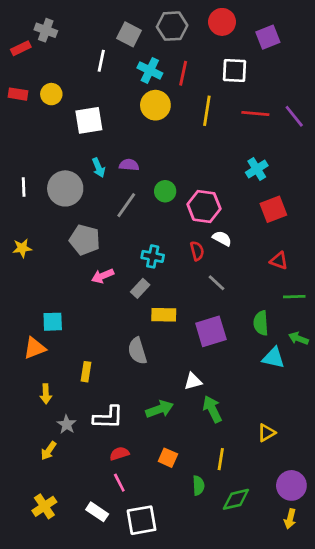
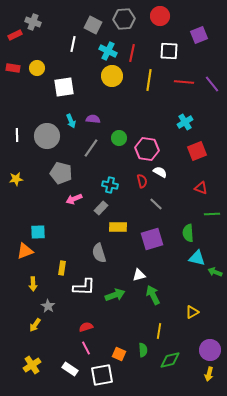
purple square: (268, 37) -> (199, 35), moved
green arrow: (298, 338) -> (215, 272), moved
white L-shape: (108, 417) -> (84, 287), moved
orange square: (168, 458) -> (119, 354), moved

